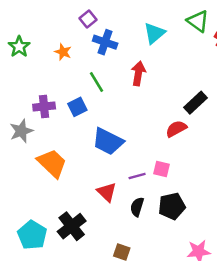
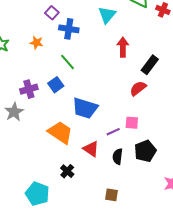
red arrow: (138, 73) -> (123, 47), moved
orange trapezoid: (52, 163) -> (60, 132), moved
black cross: (72, 226) -> (67, 171), moved, size x0.6

